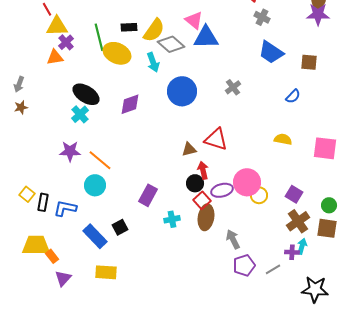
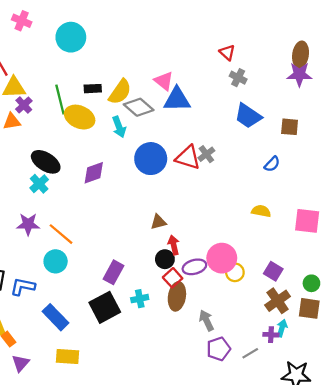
red triangle: (216, 139) -> (188, 157), moved
black square: (120, 227) -> (105, 307), moved, size x1.8

